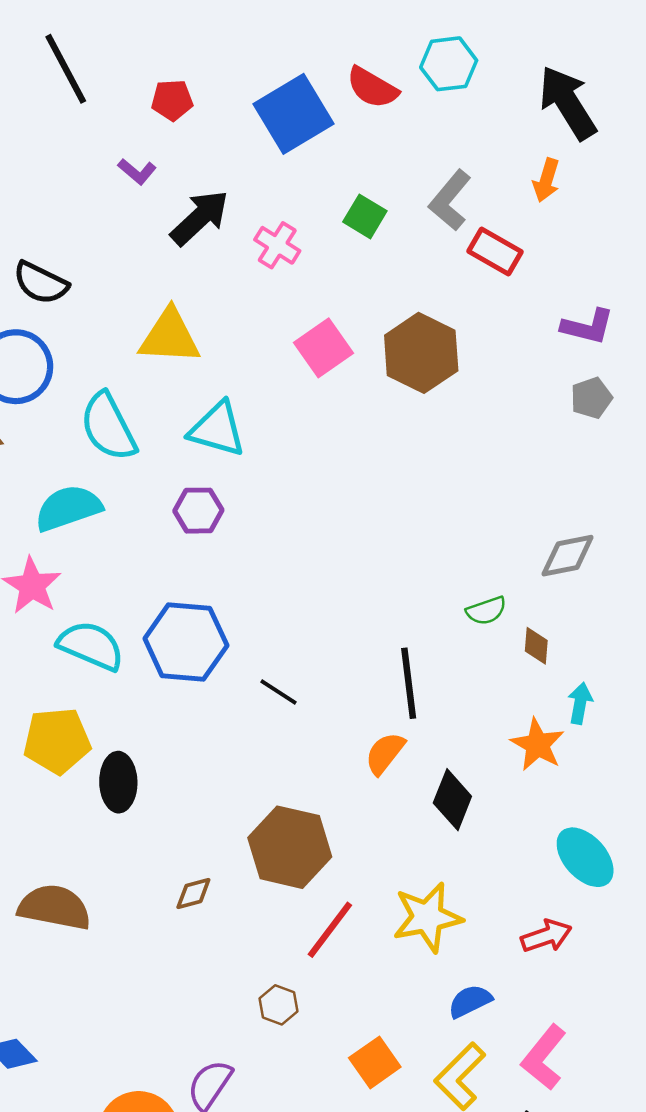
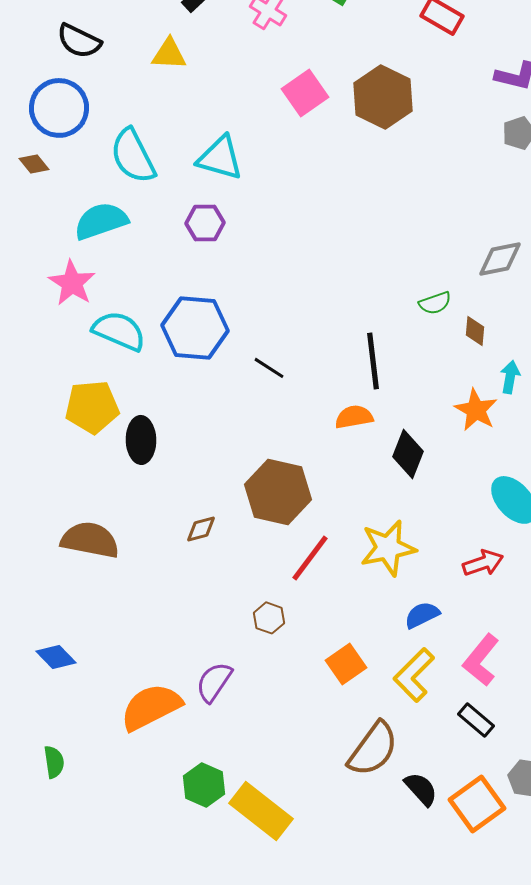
yellow triangle: (170, 337) -> (169, 54), moved, size x0.7
orange semicircle: (385, 753) -> (354, 417), turned 42

